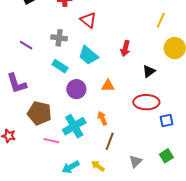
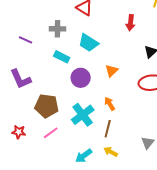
red arrow: (125, 48) -> (130, 23), moved
orange triangle: (108, 86) -> (112, 71), turned -40
pink line: (51, 141) -> (51, 133), moved, turned -42
brown line: (110, 141) -> (108, 129), moved

